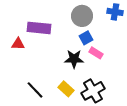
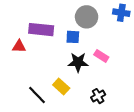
blue square: (86, 38) -> (73, 37), moved, turned 32
yellow rectangle: (66, 89) -> (61, 87), moved
black cross: (93, 91) -> (98, 96), size x0.6

